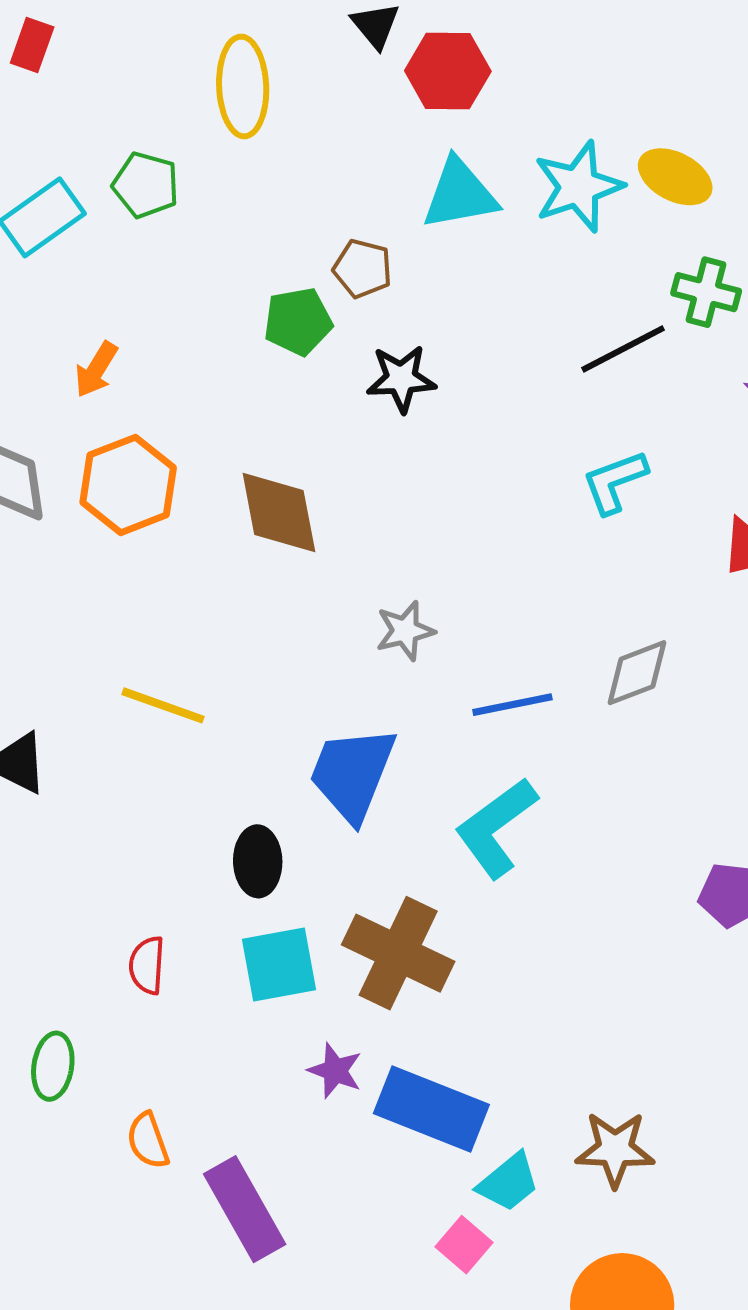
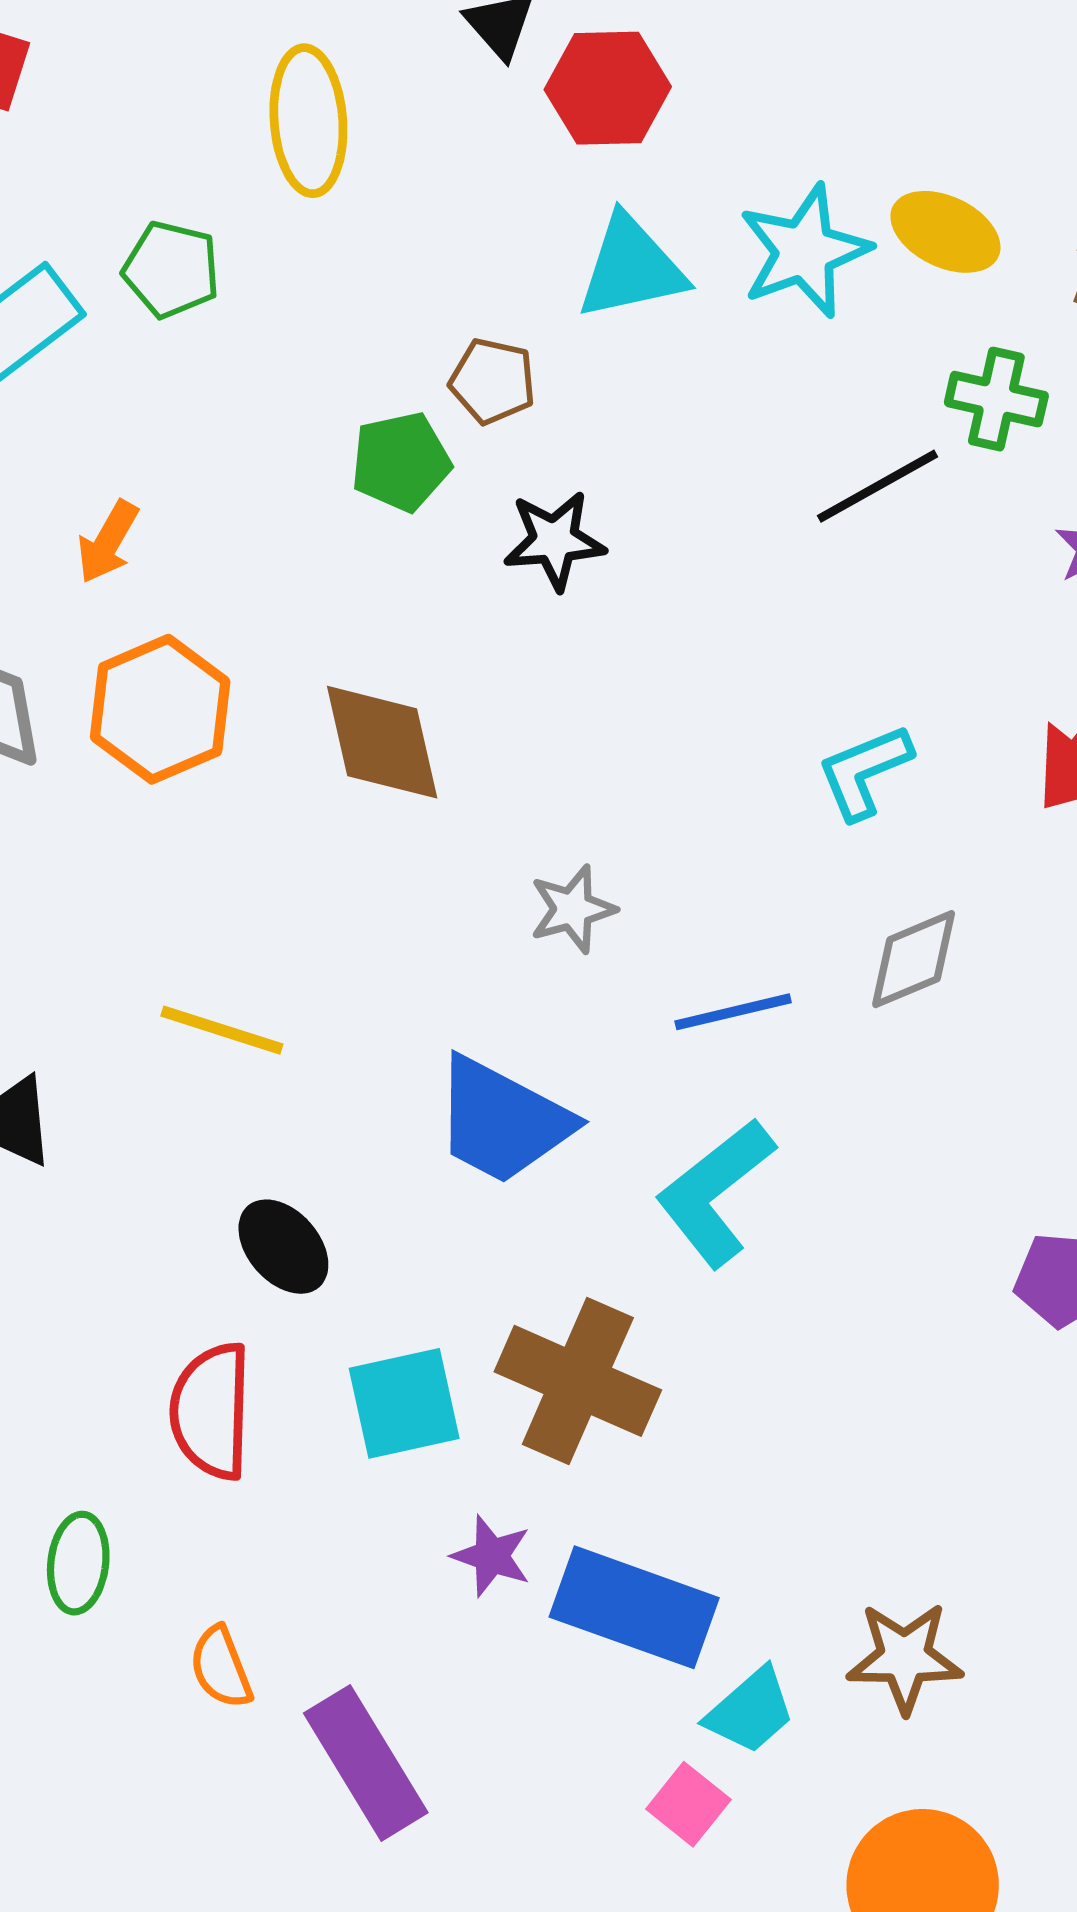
cyan L-shape: (615, 482) -> (864, 772), moved
blue trapezoid: (352, 774) -> (502, 1121), turned -82
black ellipse: (258, 861) -> (283, 1247), moved, turned -38
red semicircle: (147, 965) -> (211, 1411), size x1.6

